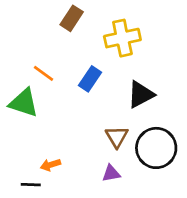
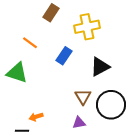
orange line: (43, 73) -> (30, 43), moved

